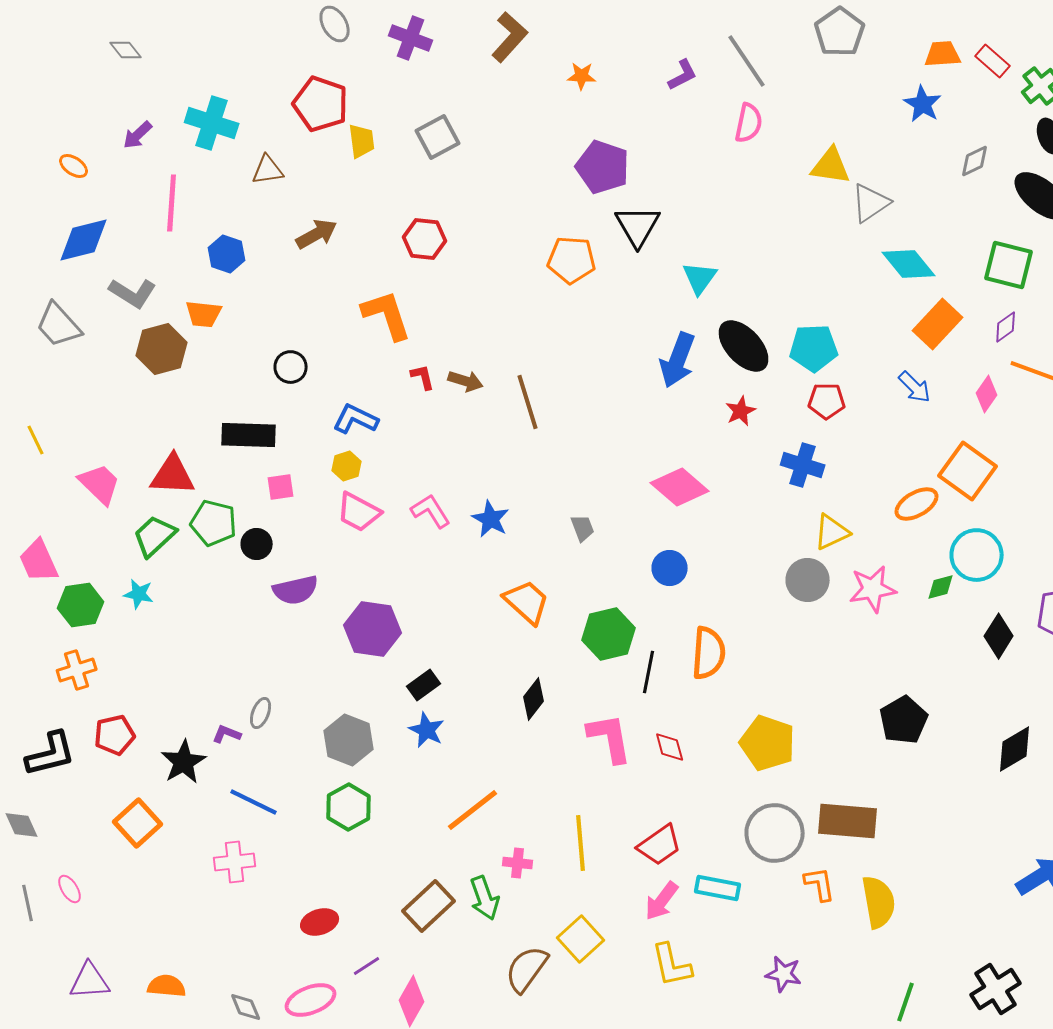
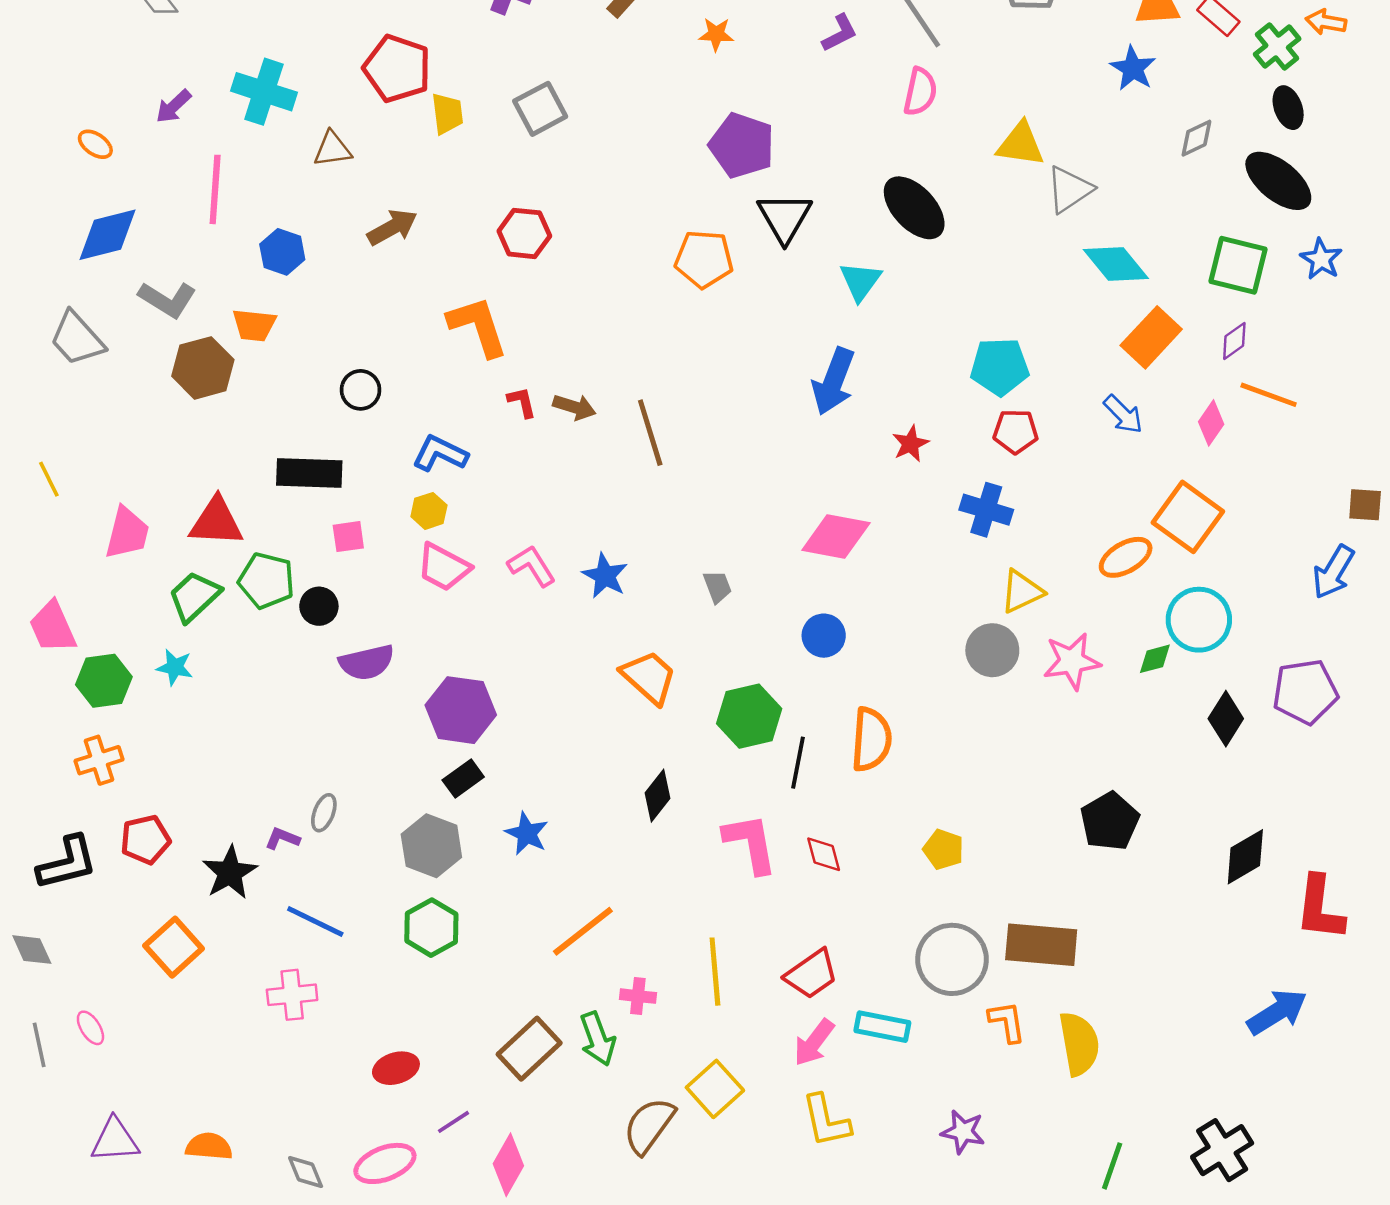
black ellipse: (744, 346) -> (914, 208), moved
pink trapezoid: (100, 484) -> (127, 533), turned 60
pink diamond: (680, 487) -> (836, 537), turned -30
black rectangle: (424, 685) -> (463, 779), moved
yellow pentagon: (768, 743) -> (943, 849), size x0.6

